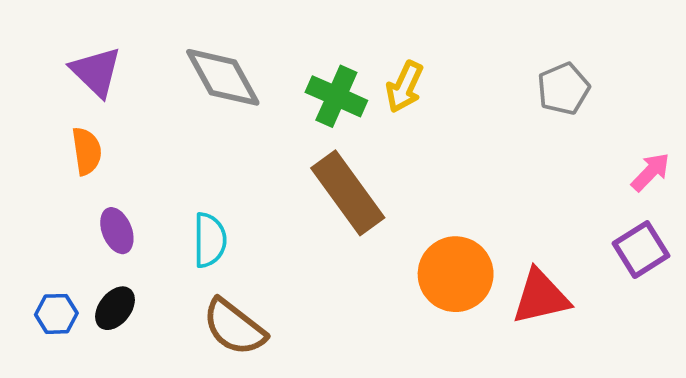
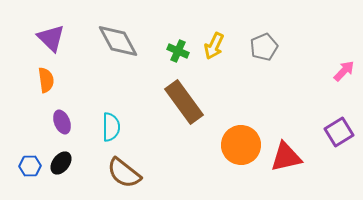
gray pentagon: (563, 89) -> (264, 47), moved
green cross: (336, 96) -> (178, 51), size x0.7
pink arrow: (650, 172) -> (344, 71), moved

